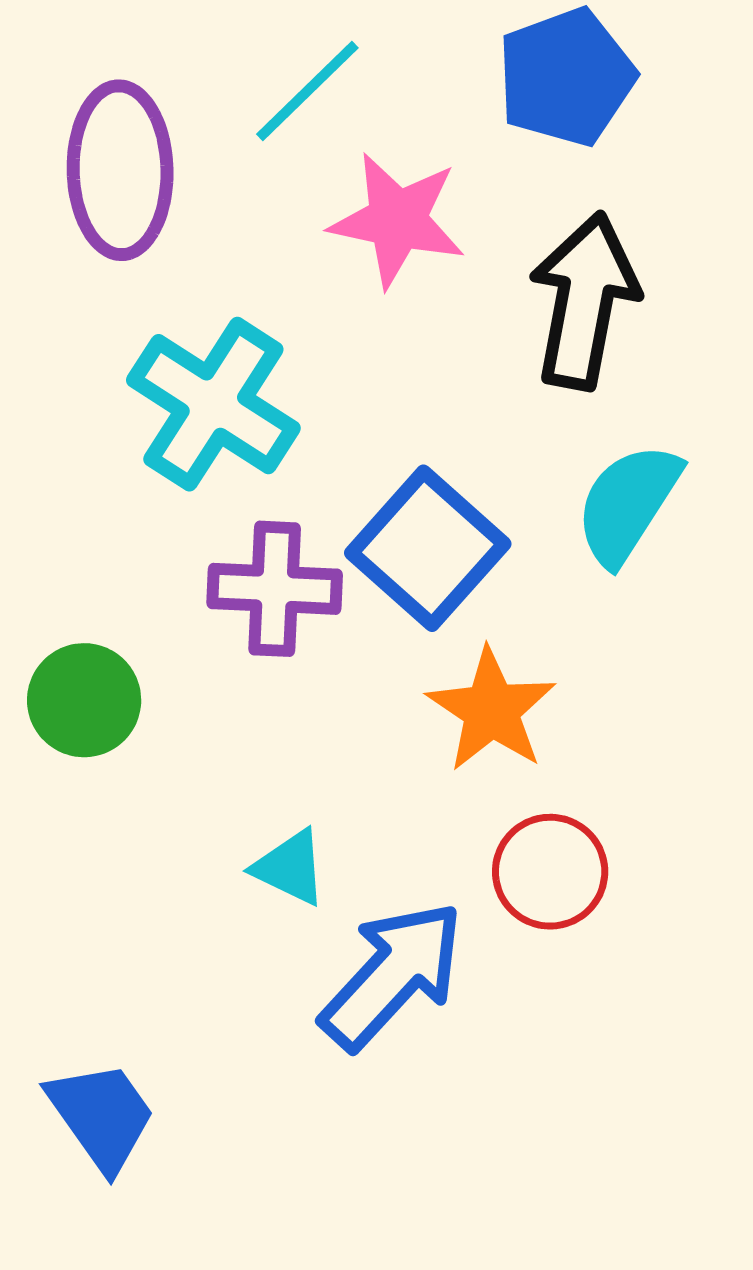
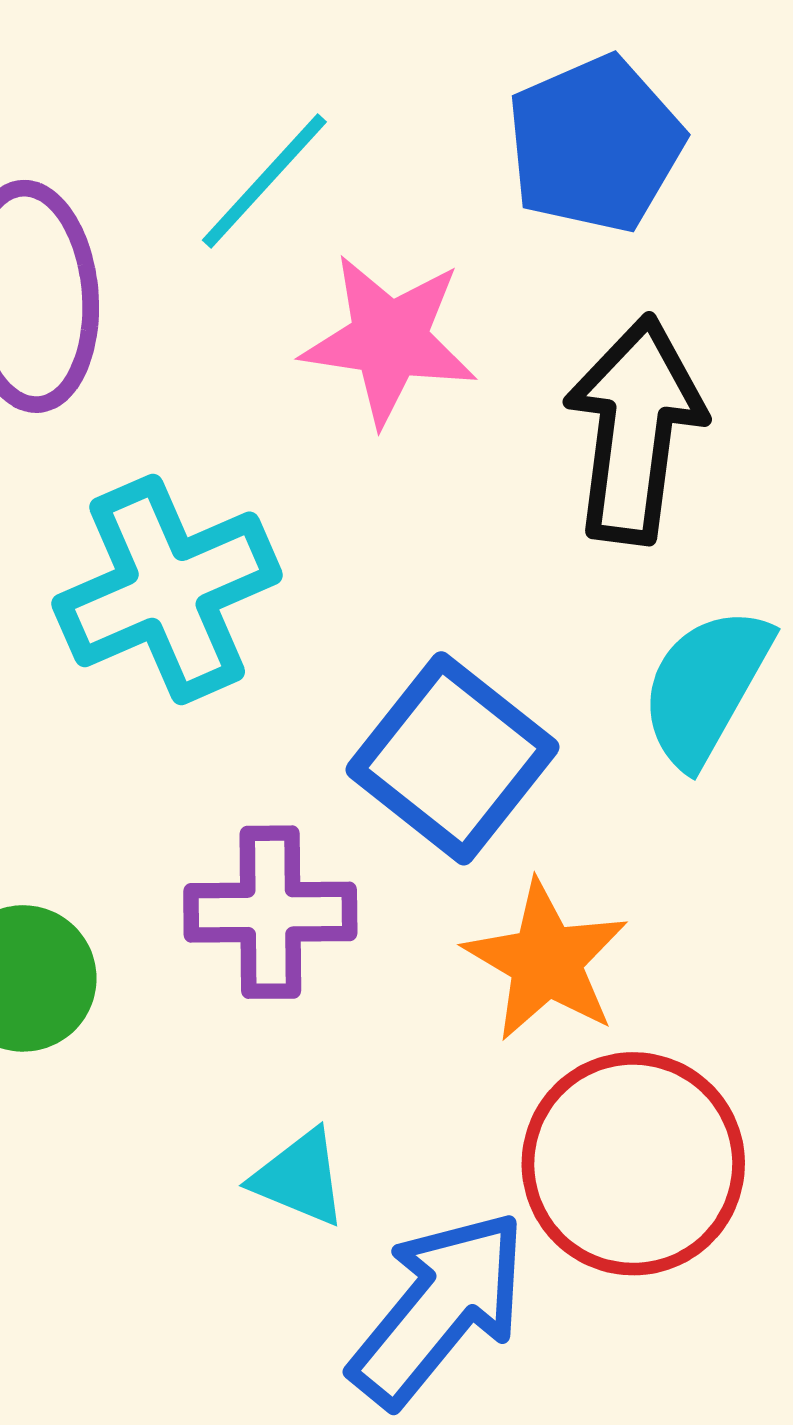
cyan cross: (213, 404) -> (167, 589), turned 37
purple cross: (275, 589) -> (270, 912), moved
red circle: (550, 872) -> (633, 1164), size x1.5

